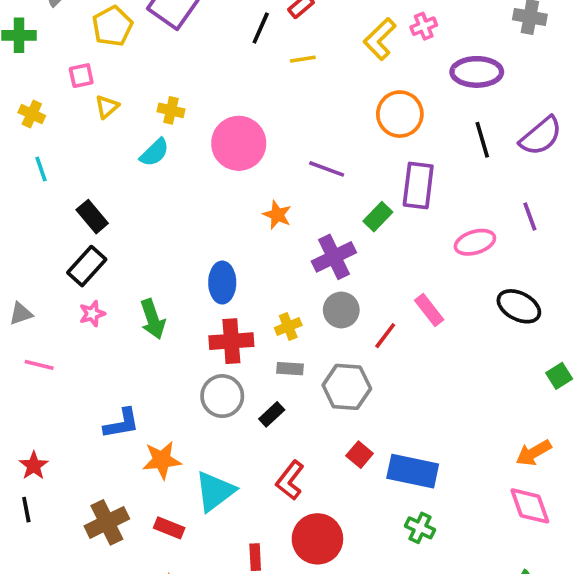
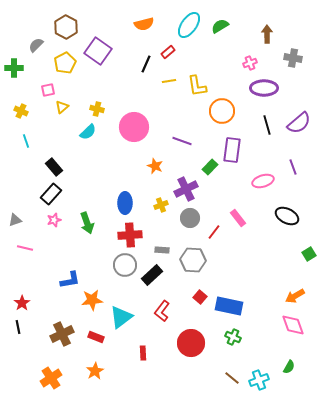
pink cross: (424, 26) -> (250, 63), moved
yellow L-shape: (380, 39) -> (197, 86), moved, turned -55
yellow cross: (288, 326) -> (161, 205), moved
black rectangle: (272, 414) -> (152, 275), size x1.5
red circle: (317, 539) -> (191, 343), moved

